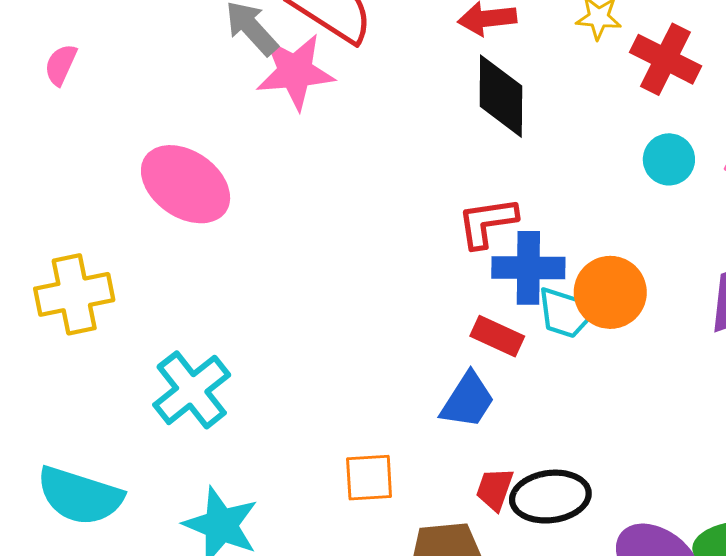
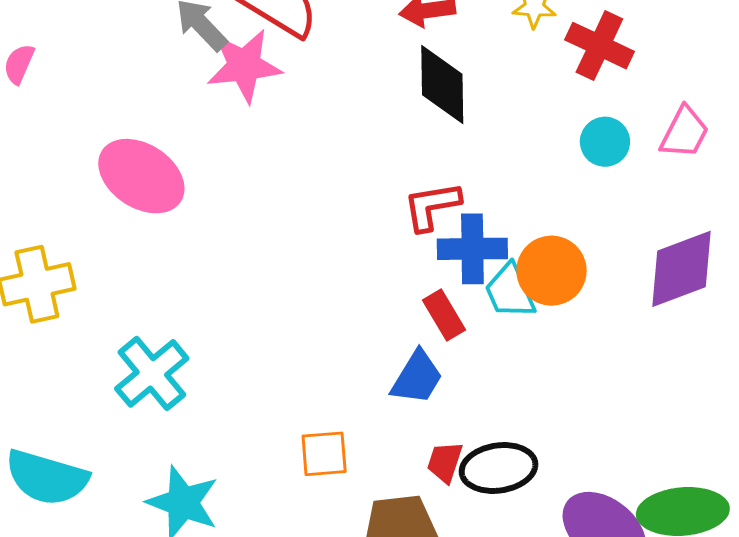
cyan trapezoid: (567, 313) -> (510, 291), turned 50
red rectangle: (497, 336) -> (444, 315), turned 36

